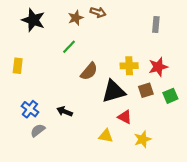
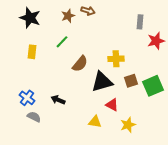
yellow rectangle: (18, 66) -> (32, 52), moved
red star: (158, 67) -> (156, 41), moved
green square: (170, 96) -> (153, 86), size x1.5
gray semicircle: (38, 130) -> (34, 117), turned 64

